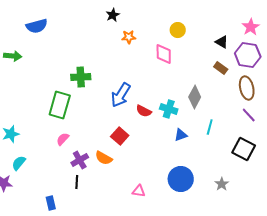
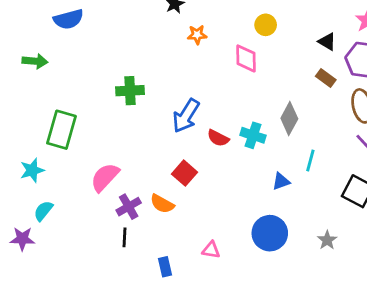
green rectangle: (60, 105) -> (62, 130), moved
blue triangle: (181, 135) -> (281, 181), moved
pink semicircle: (63, 139) -> (105, 177), size x1.6
blue rectangle: (51, 203) -> (165, 267), moved

